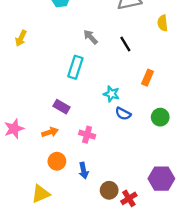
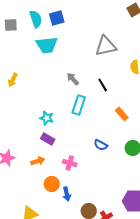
cyan rectangle: (75, 67) -> (79, 105), moved
orange rectangle: (147, 78) -> (122, 114), turned -64
cyan star: (111, 94) -> (47, 118), moved
orange circle: (57, 161) -> (52, 184), moved

